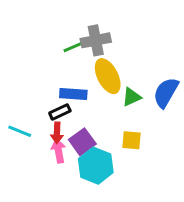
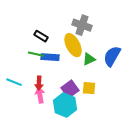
gray cross: (96, 40) -> (82, 25), moved, turned 30
green line: (75, 46) -> (36, 54), moved, turned 35
black rectangle: (60, 112) -> (41, 36), moved, turned 56
purple square: (82, 142) -> (70, 89), moved

